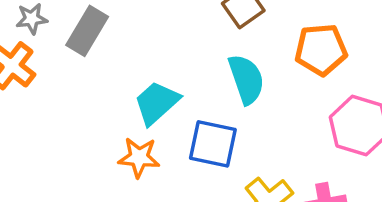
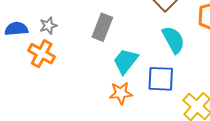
gray rectangle: (87, 31) -> (102, 27), moved

